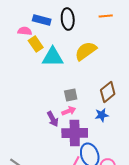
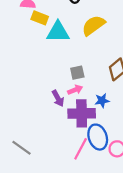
yellow rectangle: (36, 44) -> (40, 18), turned -35
blue star: (102, 115) -> (102, 101), moved

